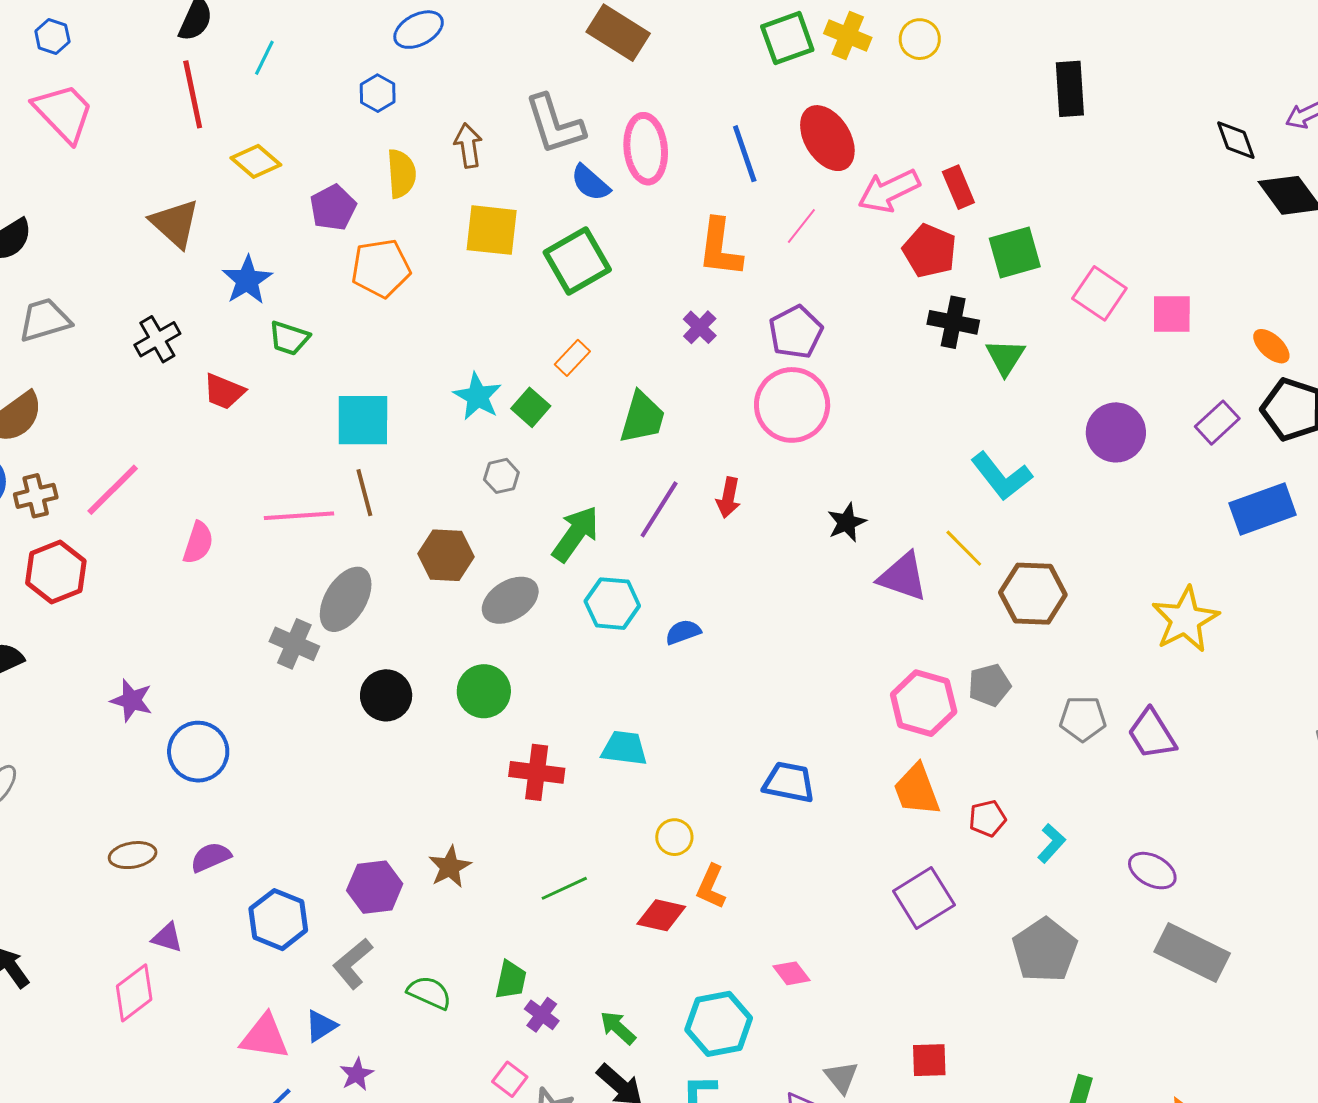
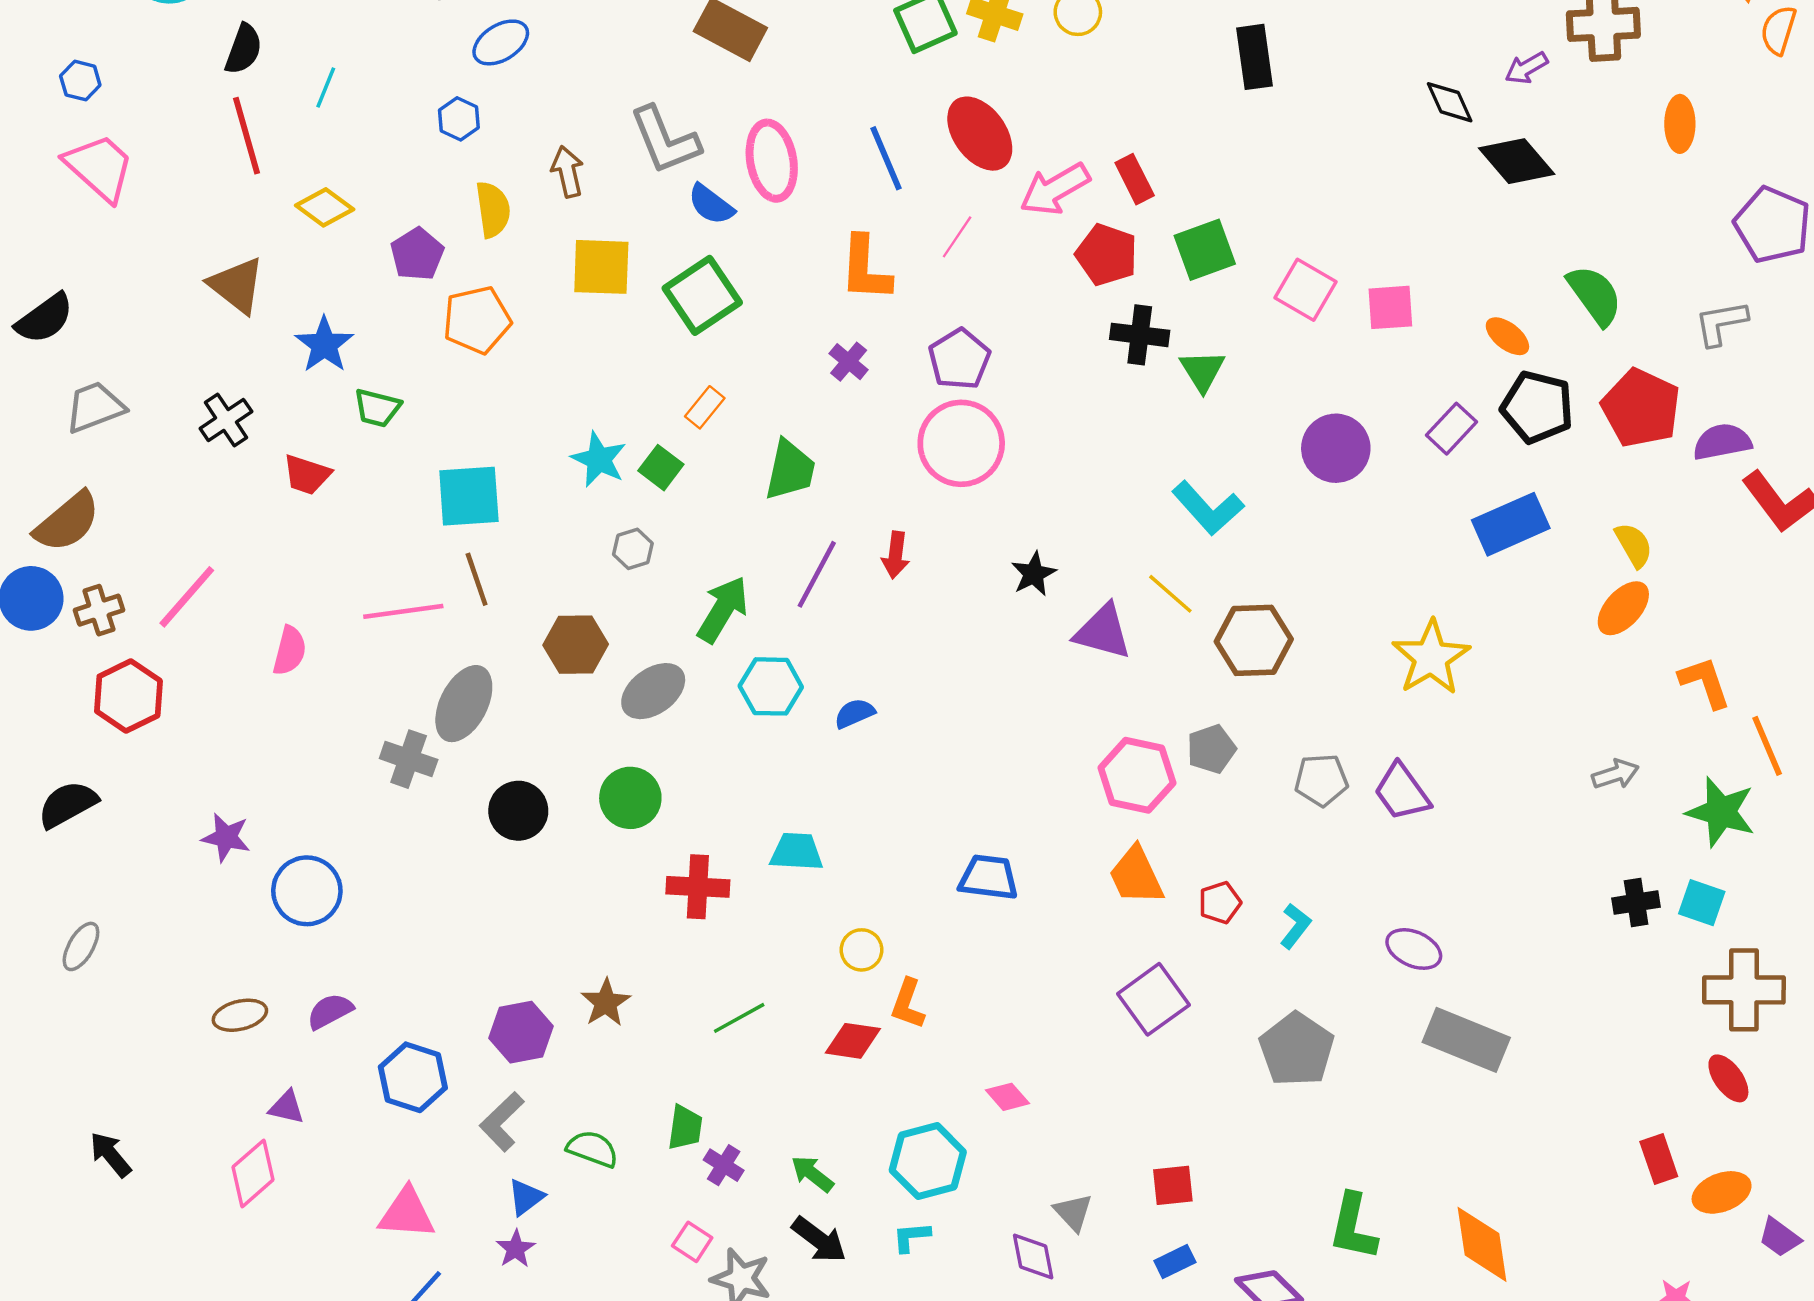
blue triangle: (321, 1026) -> (526, 1197), moved

